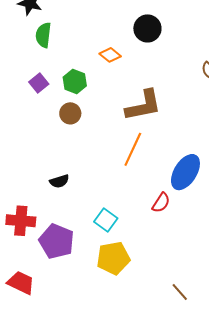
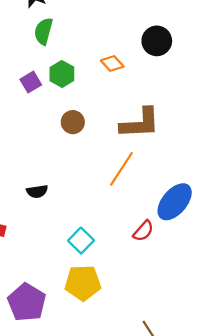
green hexagon: (75, 81) -> (62, 74), moved
brown circle: (70, 113) -> (73, 122), moved
purple pentagon: (57, 241) -> (27, 302), moved

